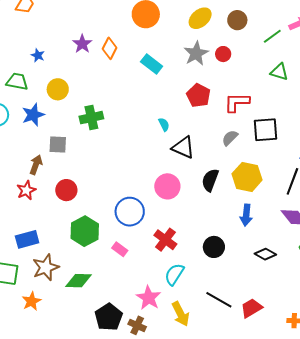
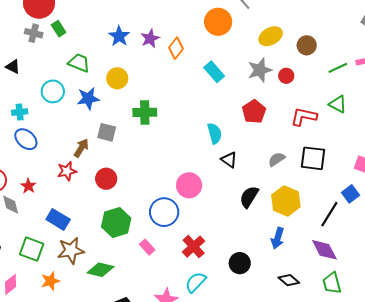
blue star: (38, 55) -> (119, 36), moved, size x1.5
red L-shape: (237, 102) -> (304, 117), moved
cyan semicircle: (164, 124) -> (215, 133), size x1.5
black triangle: (183, 147) -> (229, 160), size x0.7
pink circle: (167, 186) -> (189, 185), moved
blue rectangle: (27, 239) -> (58, 219), turned 35

